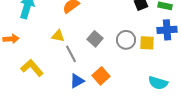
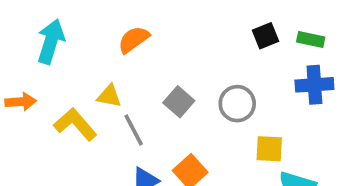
yellow square: (147, 43) -> (269, 149), moved
yellow L-shape: (32, 68) -> (75, 124), moved

